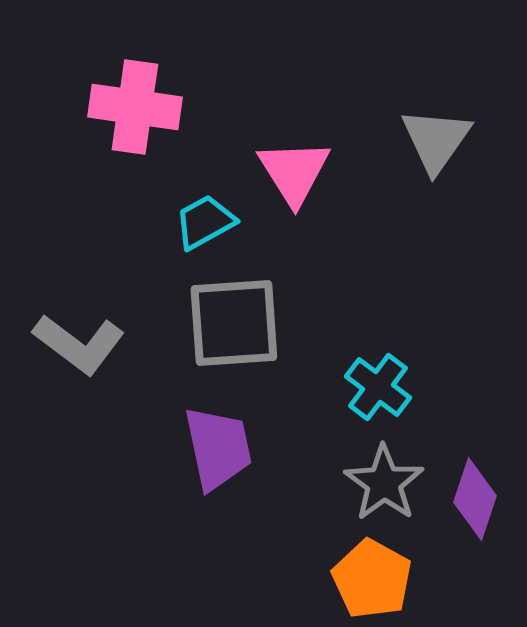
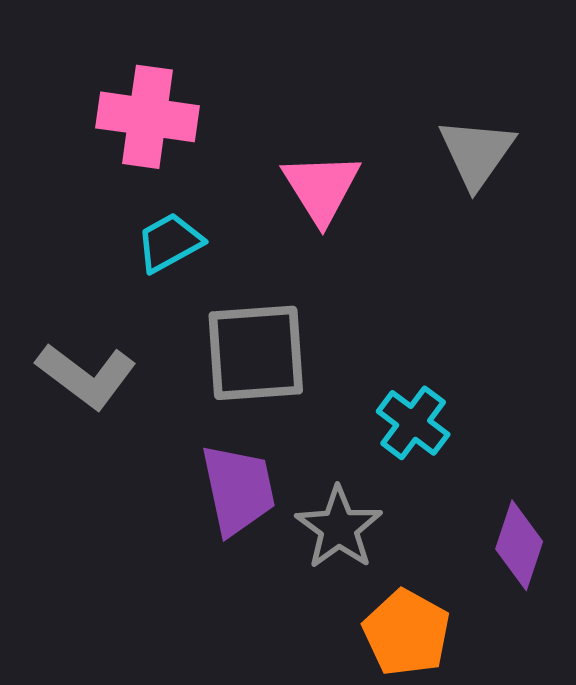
cyan trapezoid: (205, 222) -> (169, 242), moved
gray star: (384, 483) -> (339, 528), moved

